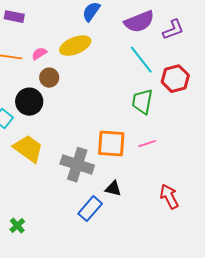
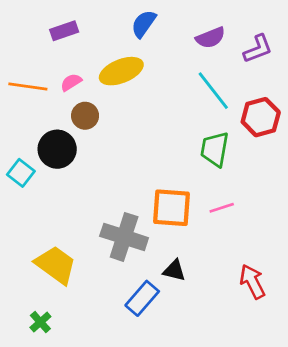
purple rectangle: (14, 17) -> (64, 31), moved, turned -30
purple semicircle: (139, 22) -> (210, 38), size x0.7
yellow trapezoid: (28, 149) -> (56, 265), moved

